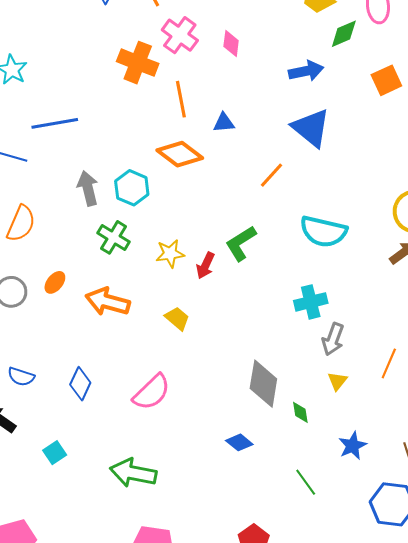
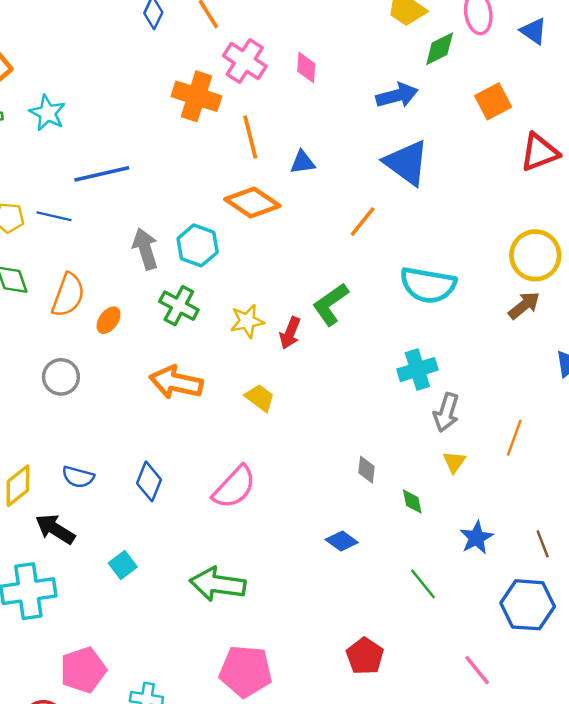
orange ellipse: (55, 282) -> (109, 320), moved
gray diamond: (263, 384) -> (366, 470), size x0.5

